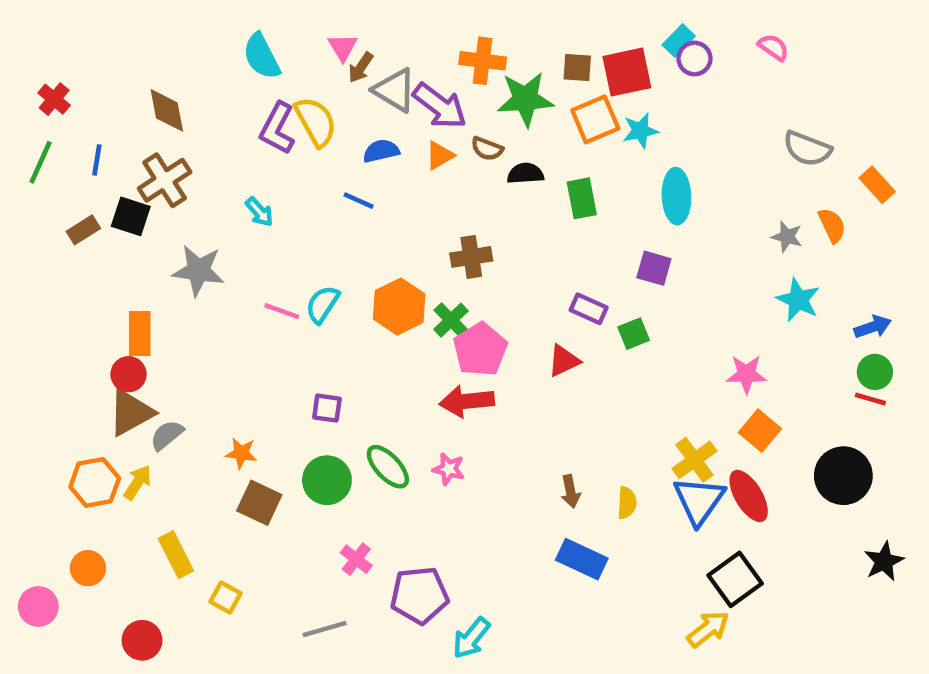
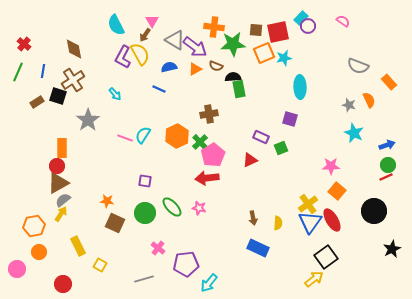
brown arrow: (361, 68) -> (145, 35), moved
green rectangle: (582, 198) -> (239, 89), moved
gray star: (198, 270) -> (88, 120), turned 30
red line: (870, 399) -> (386, 177), turned -40
gray semicircle: (167, 435) -> (63, 200), moved
orange hexagon: (95, 482) -> (34, 226), moved

